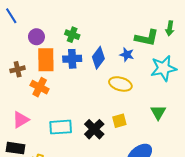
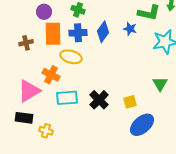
yellow ellipse: (120, 84) -> (71, 57), moved
orange cross: (40, 87) -> (51, 75), moved
pink triangle: (21, 120) -> (29, 91), size x1.4
yellow square: (119, 121) -> (130, 102), moved

